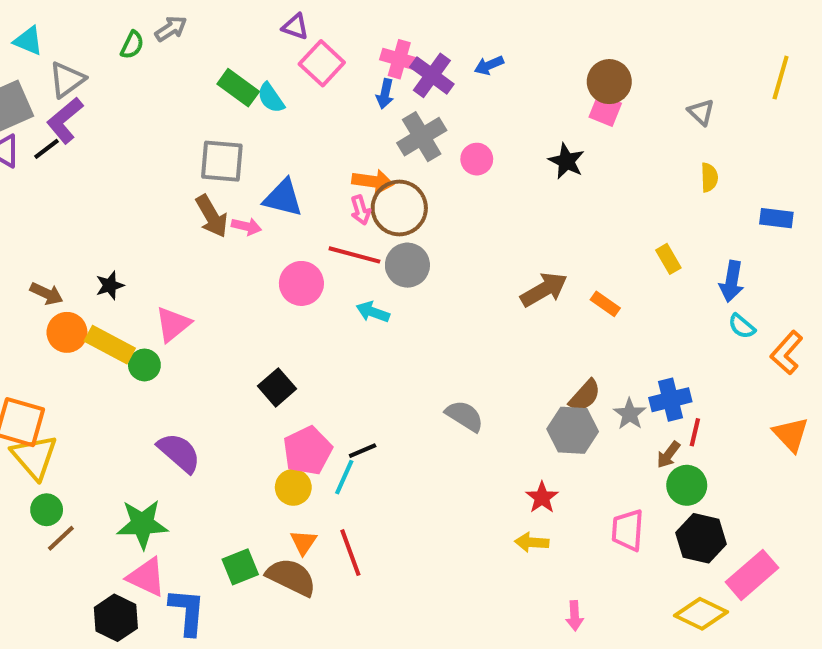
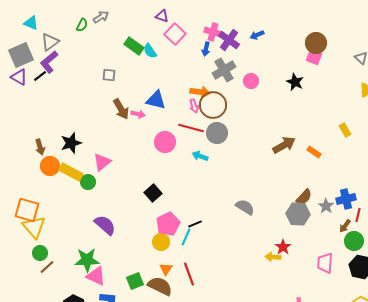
gray square: (222, 161) -> (109, 75), moved, size x0.6
black star: (110, 285) -> (71, 143), size x1.5
brown arrow: (47, 294) -> (40, 147), turned 49
yellow arrow: (532, 542) -> (273, 257), moved
pink triangle: (146, 577) -> (96, 276), moved

